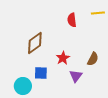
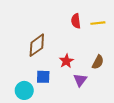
yellow line: (98, 13) -> (98, 23), moved

